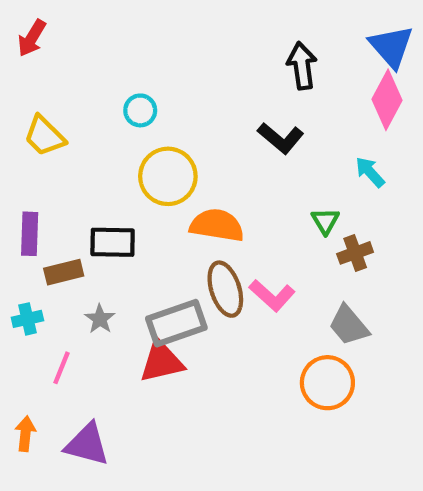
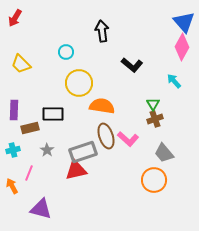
black arrow: (302, 66) -> (102, 31), moved
brown cross: (355, 253) -> (155, 119), moved
orange arrow: (25, 434) -> (12, 186), moved, turned -35

